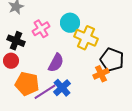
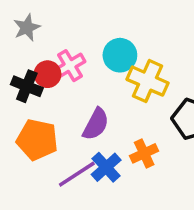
red circle: (11, 61) -> (47, 74), moved
orange cross: (101, 74) -> (144, 153), moved
orange pentagon: (27, 84) -> (37, 140), moved

